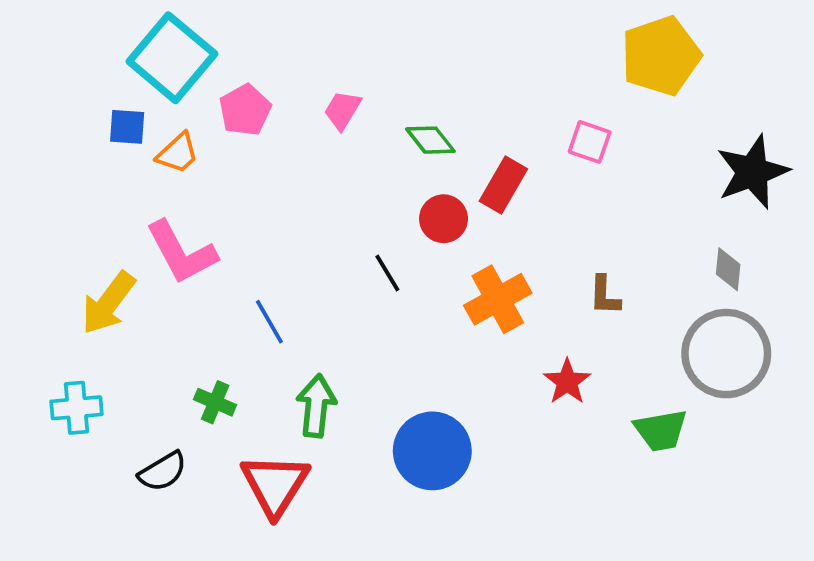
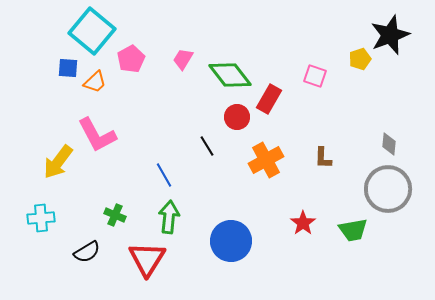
yellow pentagon: (661, 56) -> (360, 59), moved, size x0.5
green diamond: (430, 140) -> (230, 75), size x1.6
black star: (752, 172) -> (390, 35), moved
blue line: (269, 322) -> (164, 175), moved
red star: (567, 382) -> (303, 223), moved

